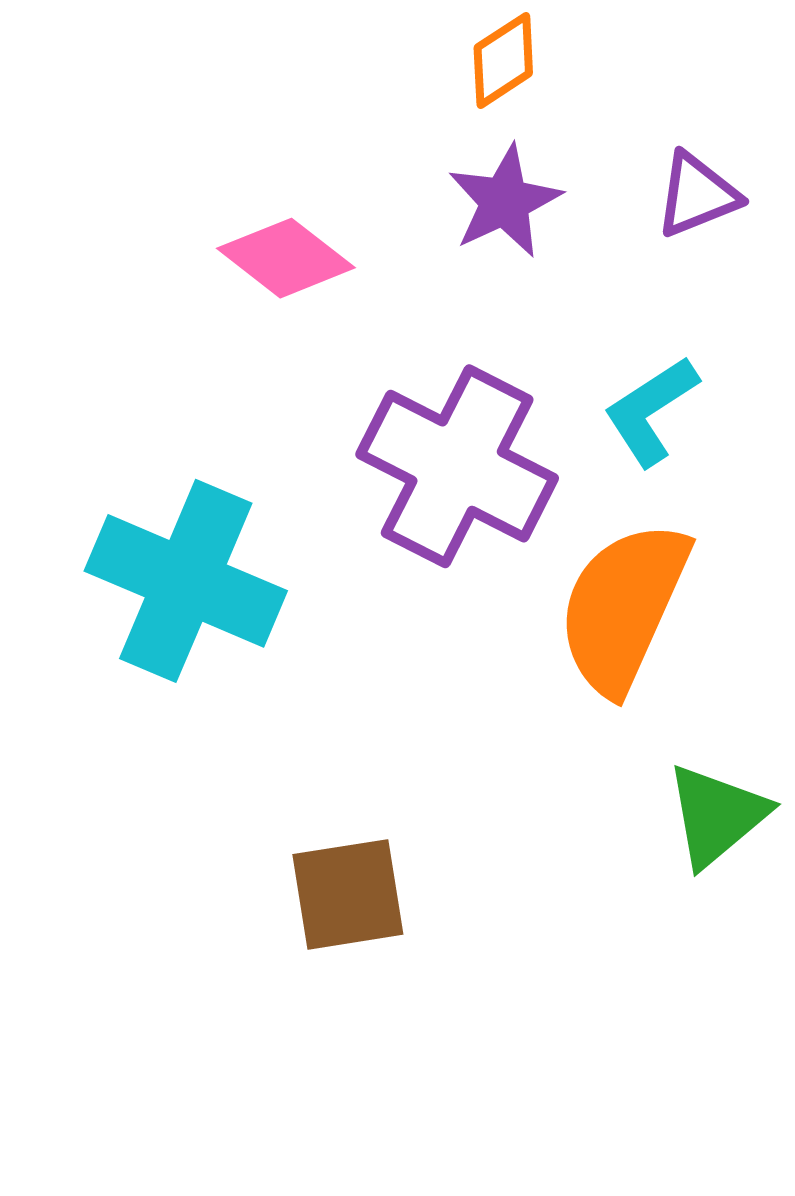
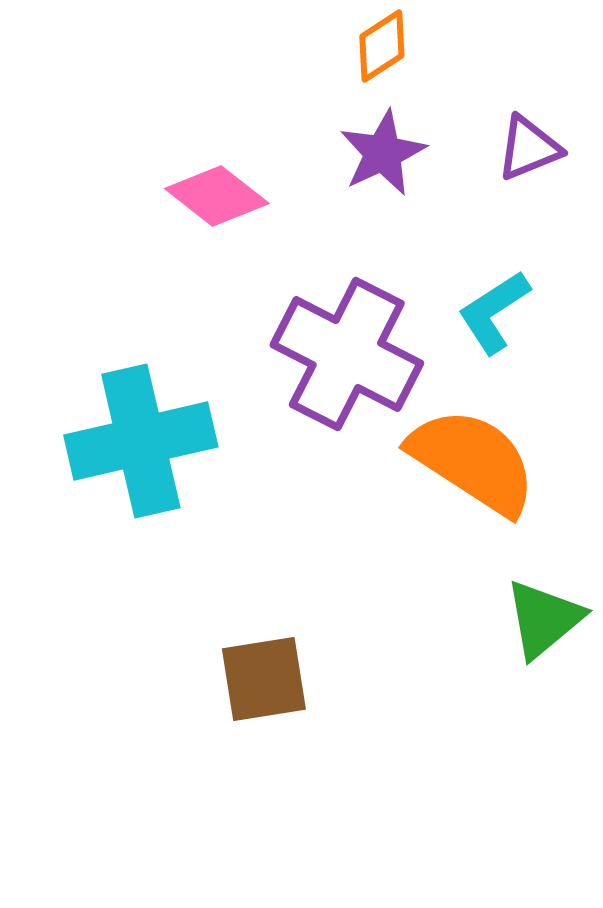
cyan cross: (186, 581) -> (141, 441), turned -36
orange semicircle: (623, 607) -> (473, 461), turned 99

